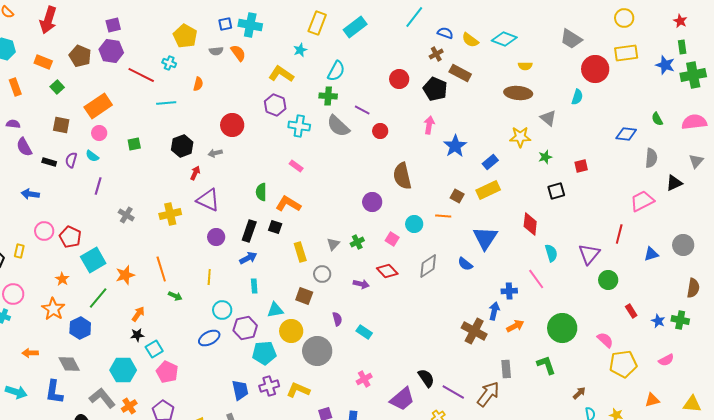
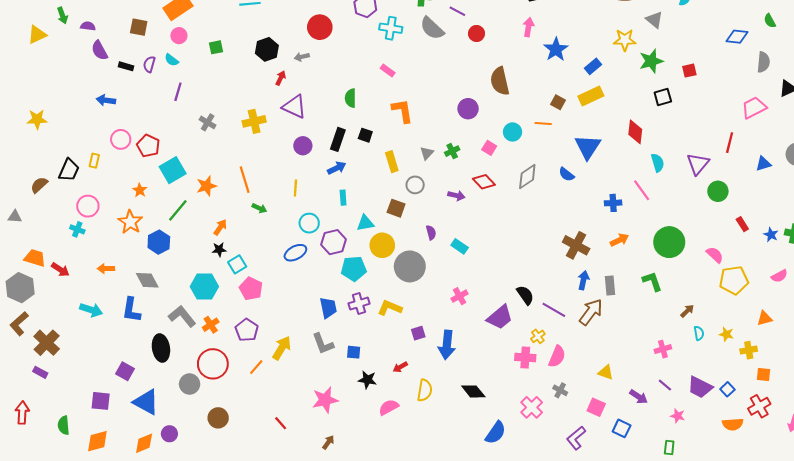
green star: (545, 157) -> (651, 61), size x1.6
orange L-shape: (288, 204) -> (402, 111), moved, turned 50
blue arrow: (494, 311) -> (583, 280), moved

